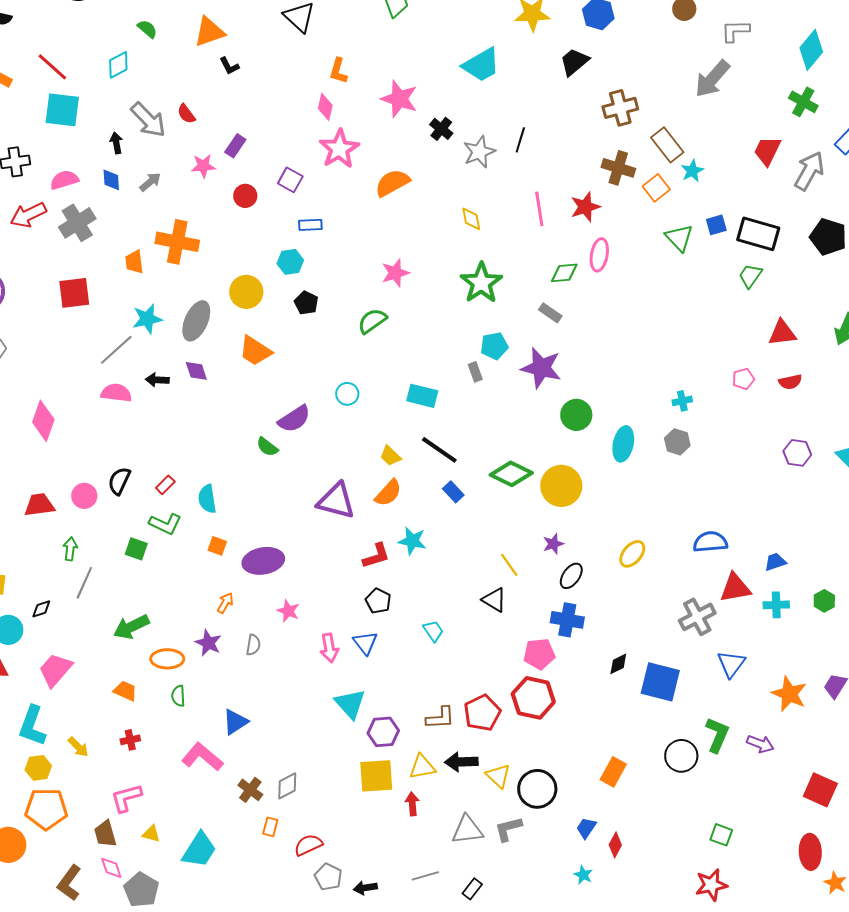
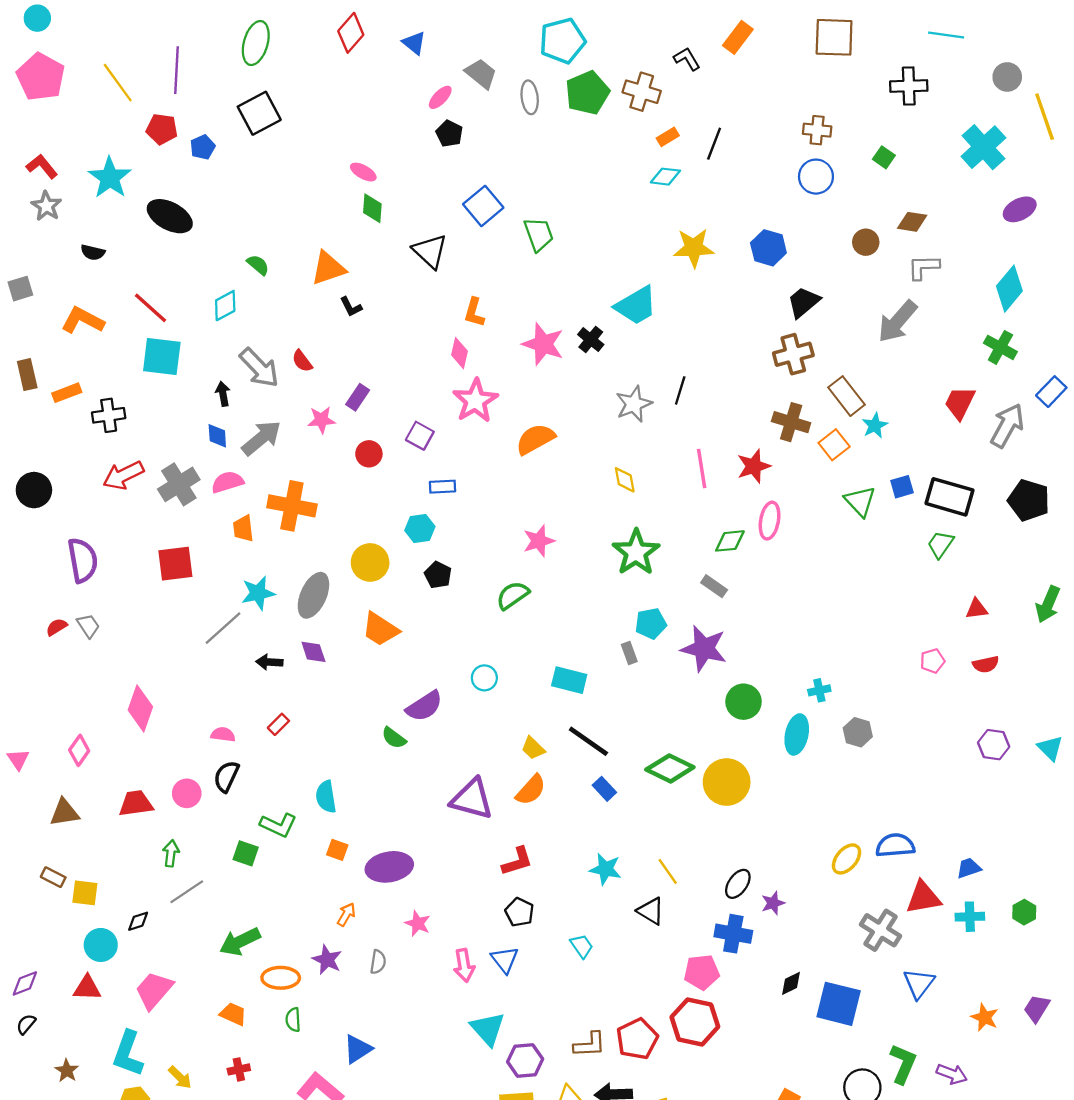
black trapezoid: (574, 62) -> (804, 302), moved
black cross: (441, 129) -> (591, 340), moved
pink semicircle: (64, 180) -> (227, 482), moved
gray arrow: (150, 182) -> (261, 438), size x1.6
red triangle: (782, 333) -> (977, 609), size x0.7
pink semicircle: (116, 393) -> (223, 734), moved, size x0.7
cyan cross: (682, 401) -> (819, 690), moved
red rectangle: (165, 485) -> (278, 724), moved
cyan star: (412, 541) -> (605, 869), moved
purple star: (553, 544) -> (773, 903), moved
yellow ellipse: (632, 554) -> (847, 859), moved
gray line: (84, 583) -> (187, 892), turned 32
gray cross: (697, 617) -> (880, 930), turned -30
orange star: (789, 694) -> (985, 1017), size x0.7

